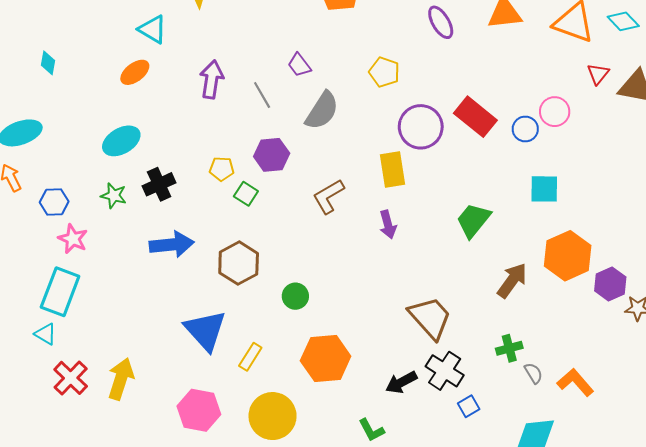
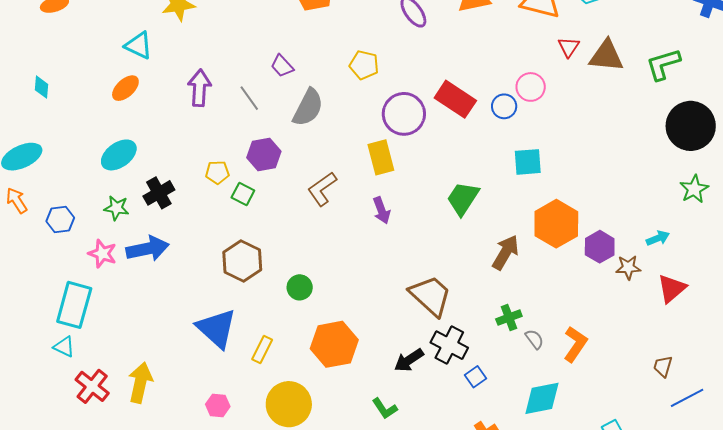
pink star: (73, 239) -> (102, 254), moved
blue arrow: (172, 244) -> (148, 249), moved
orange L-shape: (575, 382) -> (575, 344), turned 81
pink hexagon: (199, 410) -> (218, 405), size x0.6

